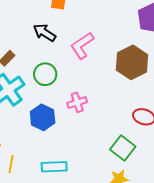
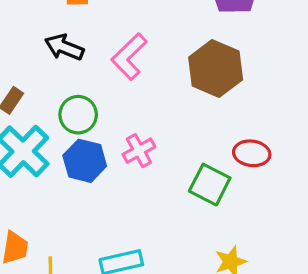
blue hexagon: (43, 117) -> (85, 161), moved
green square: (123, 148) -> (210, 185), moved

